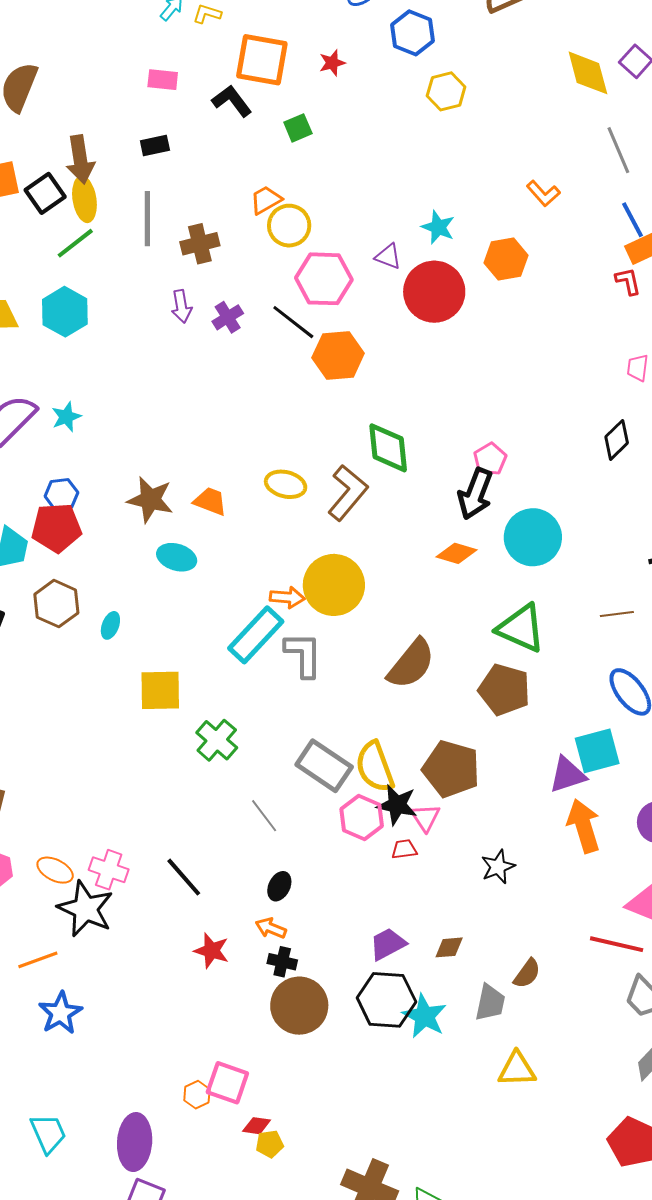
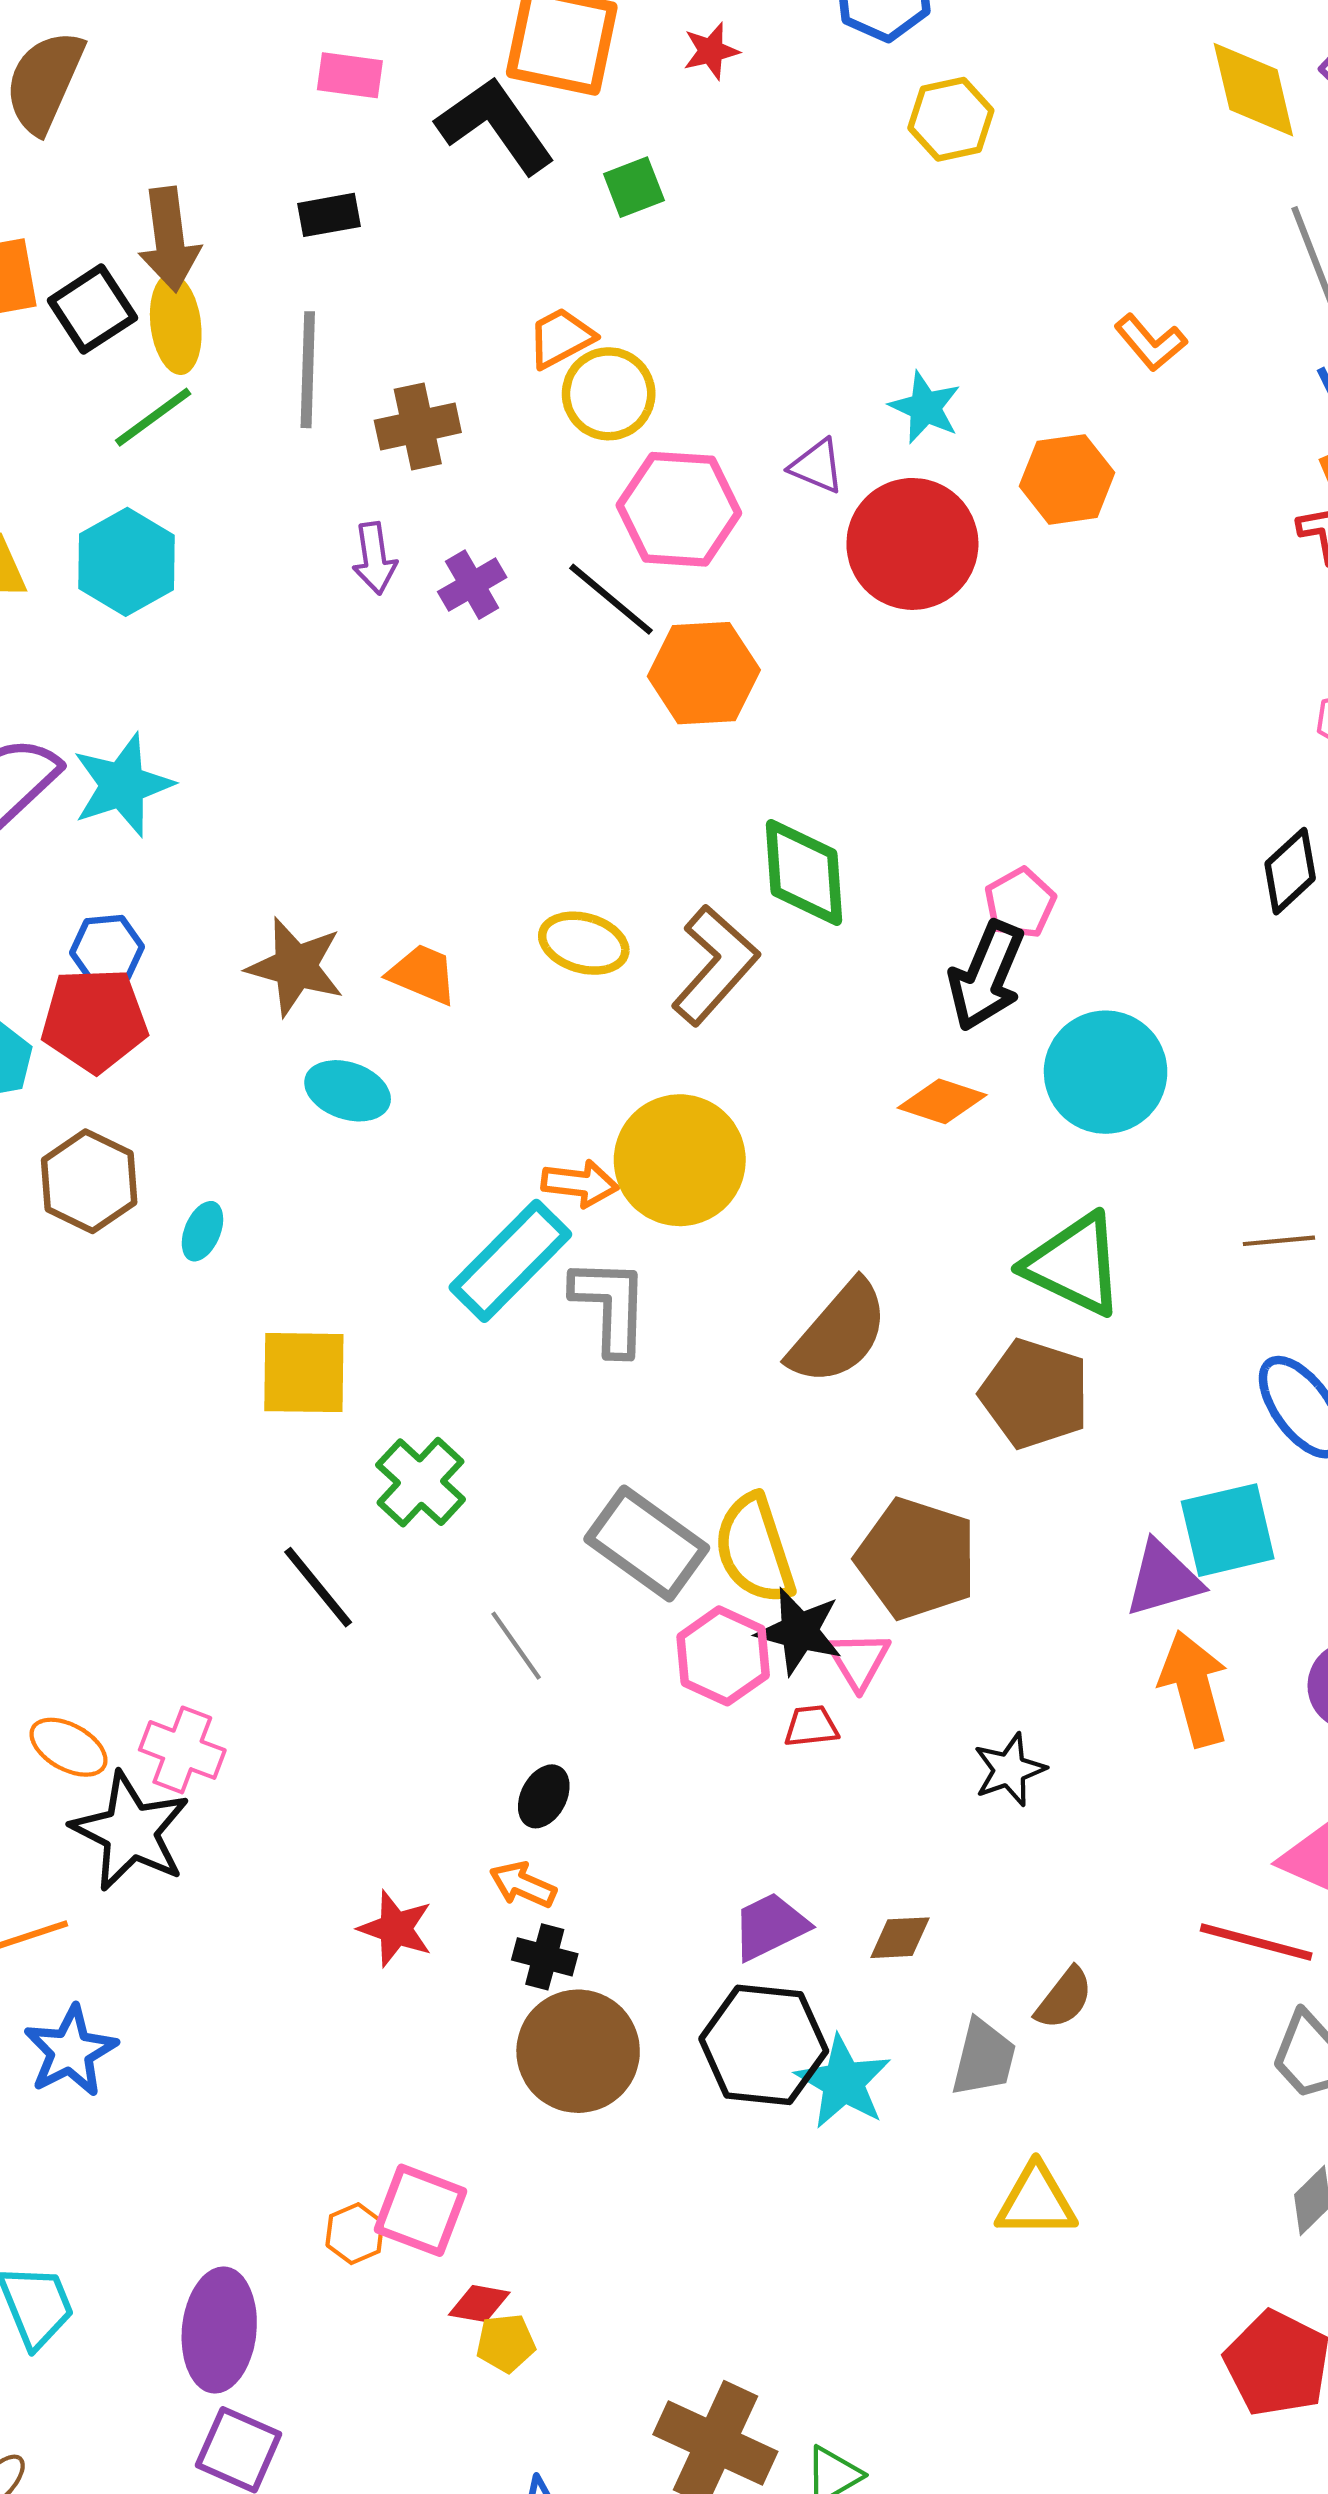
black L-shape: (232, 101) -> (495, 125), size x1.4
cyan star: (66, 417) -> (123, 785), size x1.6
black line: (184, 877) -> (318, 1587), moved

